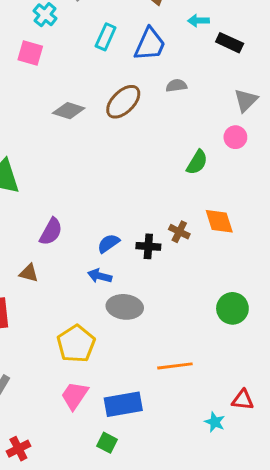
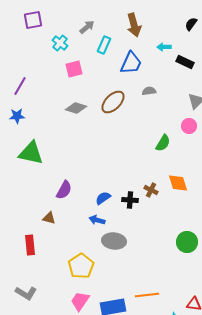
cyan rectangle: (106, 37) -> (104, 45), moved
pink square: (30, 53) -> (74, 69), moved, turned -30
orange line: (175, 366) -> (147, 295), moved

